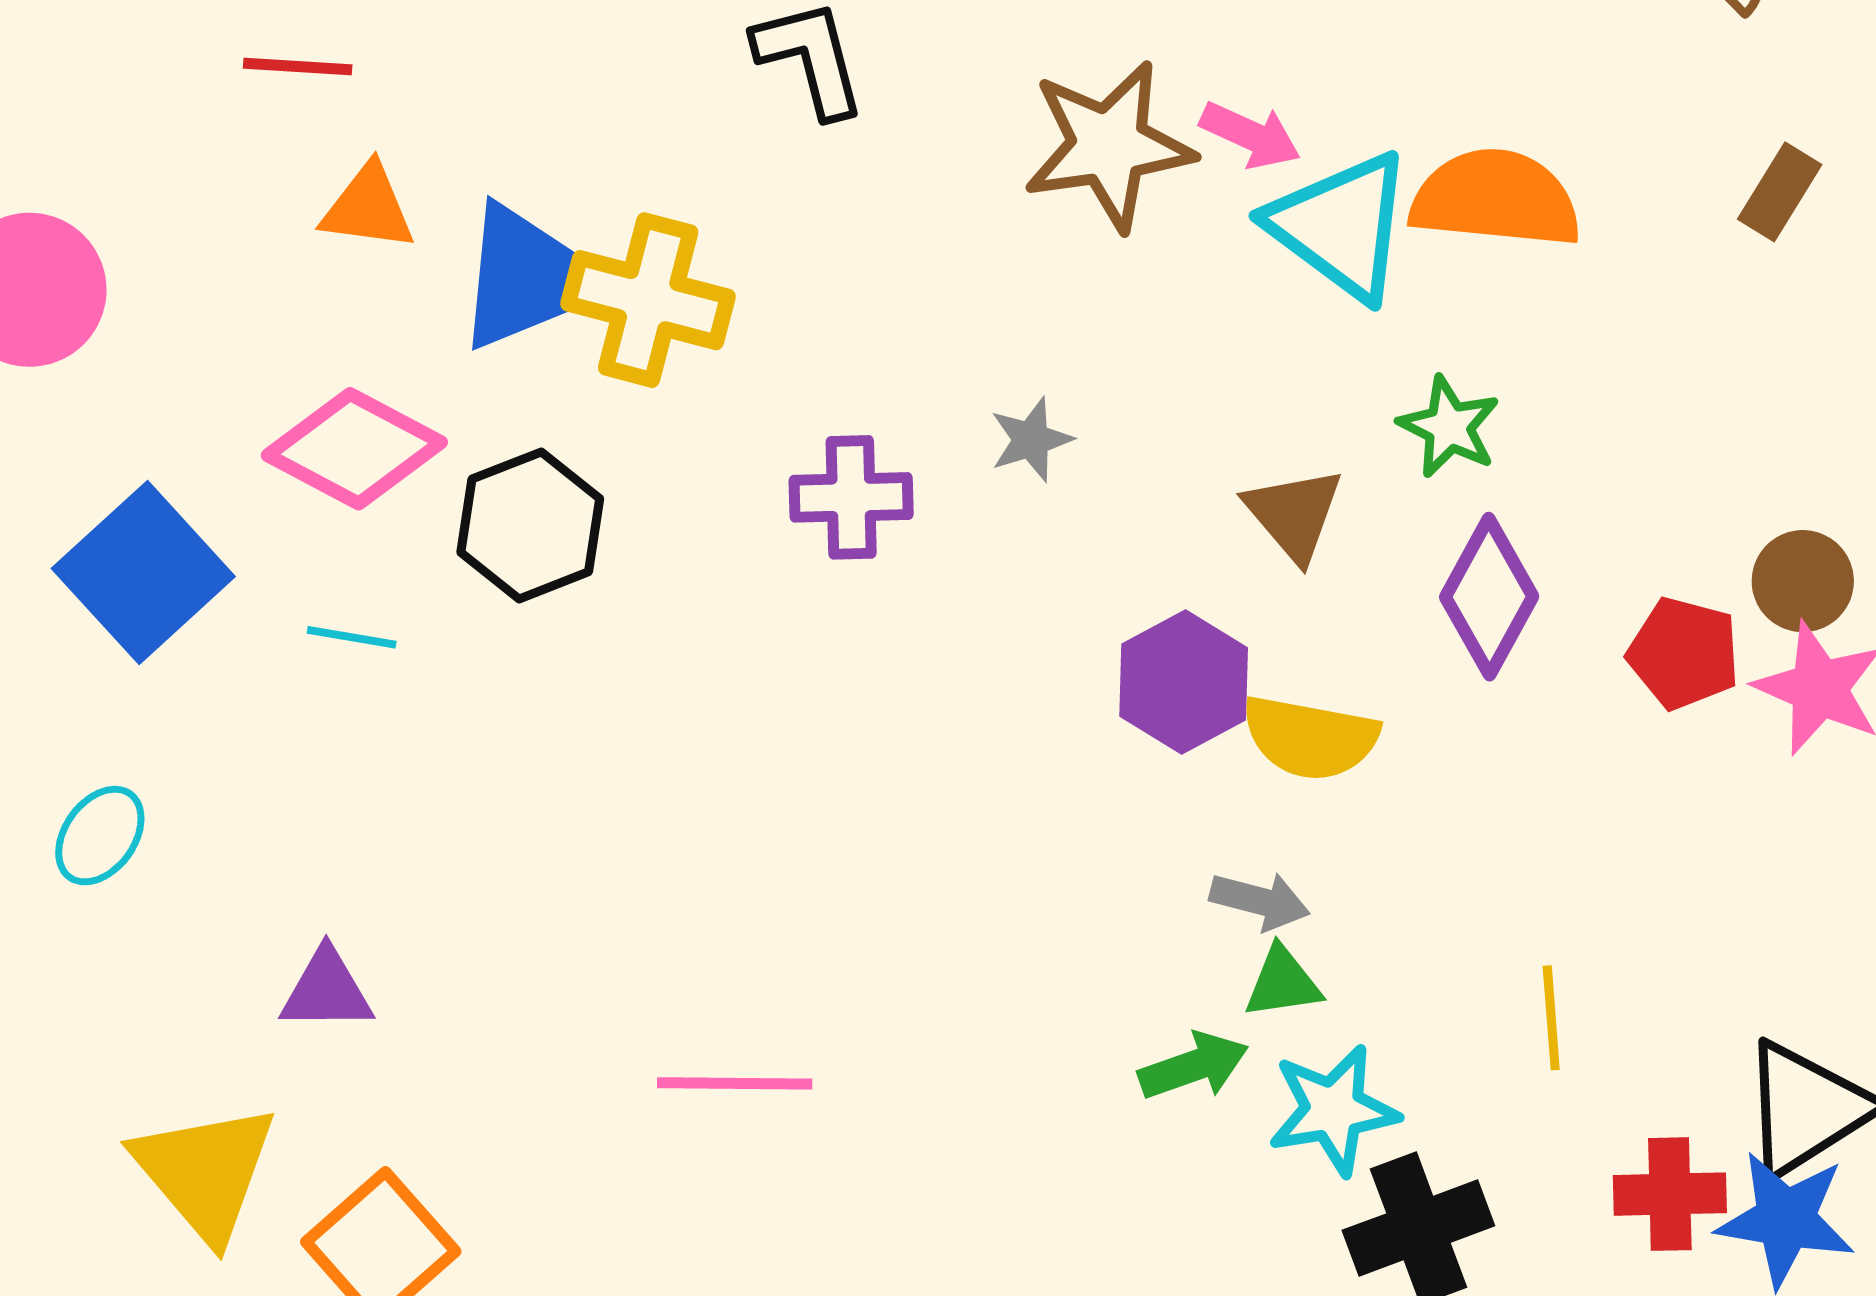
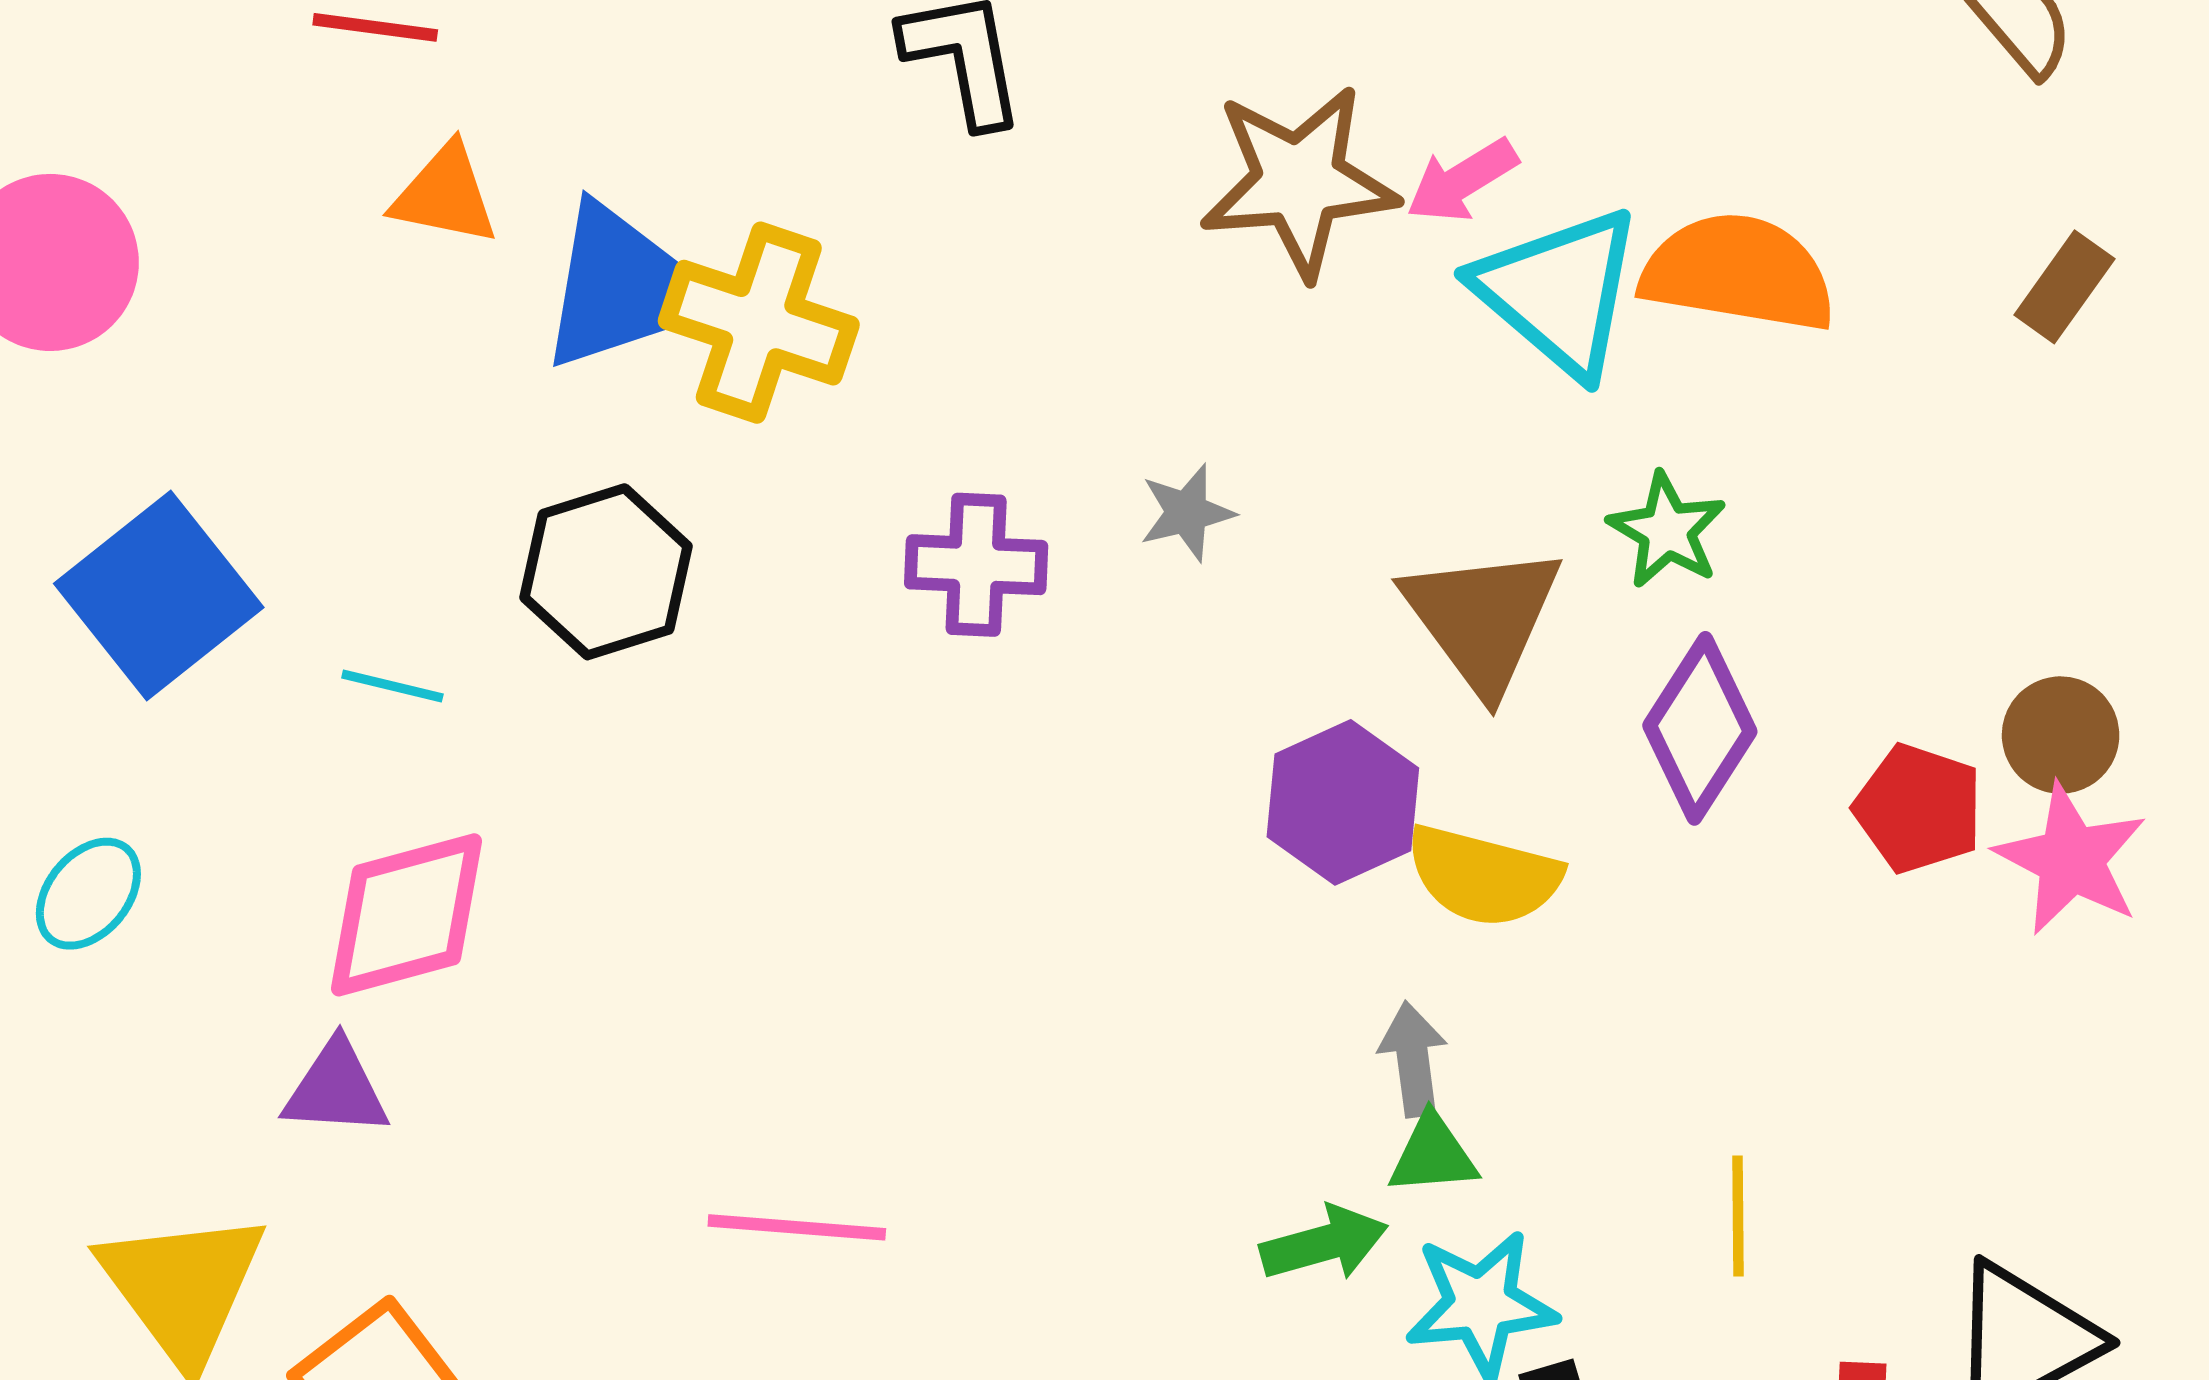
pink arrow: (1250, 135) -> (1462, 181), turned 120
pink diamond: (354, 449) -> (407, 915), moved, turned -47
brown triangle: (1294, 514) -> (1482, 619), size x1.4
gray arrow: (1260, 901) -> (1413, 1059), turned -116

